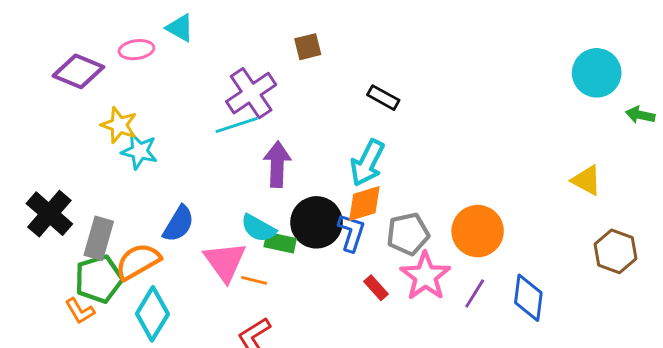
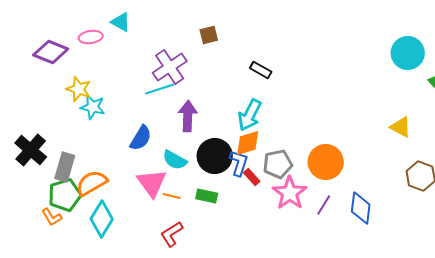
blue semicircle: (179, 224) -> (141, 138), moved
green rectangle: (280, 243) -> (207, 196), moved
red rectangle: (376, 288) -> (252, 177), moved

